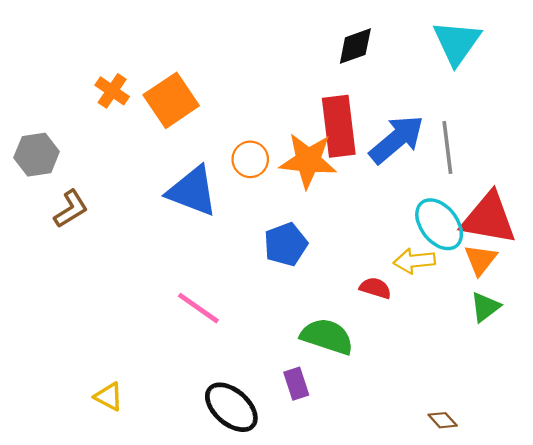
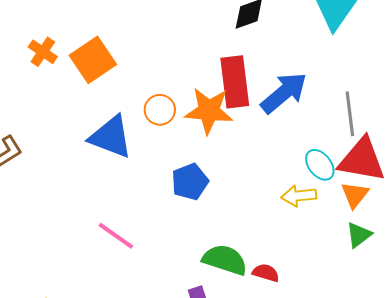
gray line: (447, 148) -> (350, 114), moved
cyan ellipse: (439, 224) -> (320, 165), size x0.7
red semicircle: (375, 288) -> (266, 273), moved

